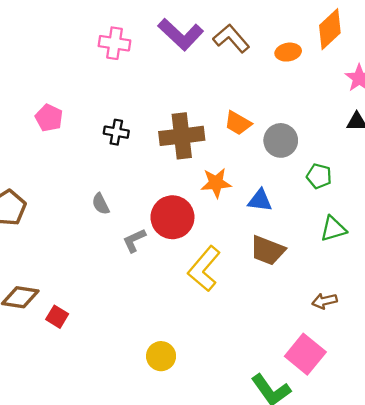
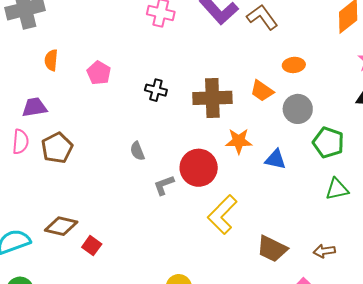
orange ellipse: (288, 52) -> (294, 65), moved
green pentagon: (319, 176) -> (328, 143), size x1.4
brown trapezoid: (267, 250) -> (272, 249), moved

